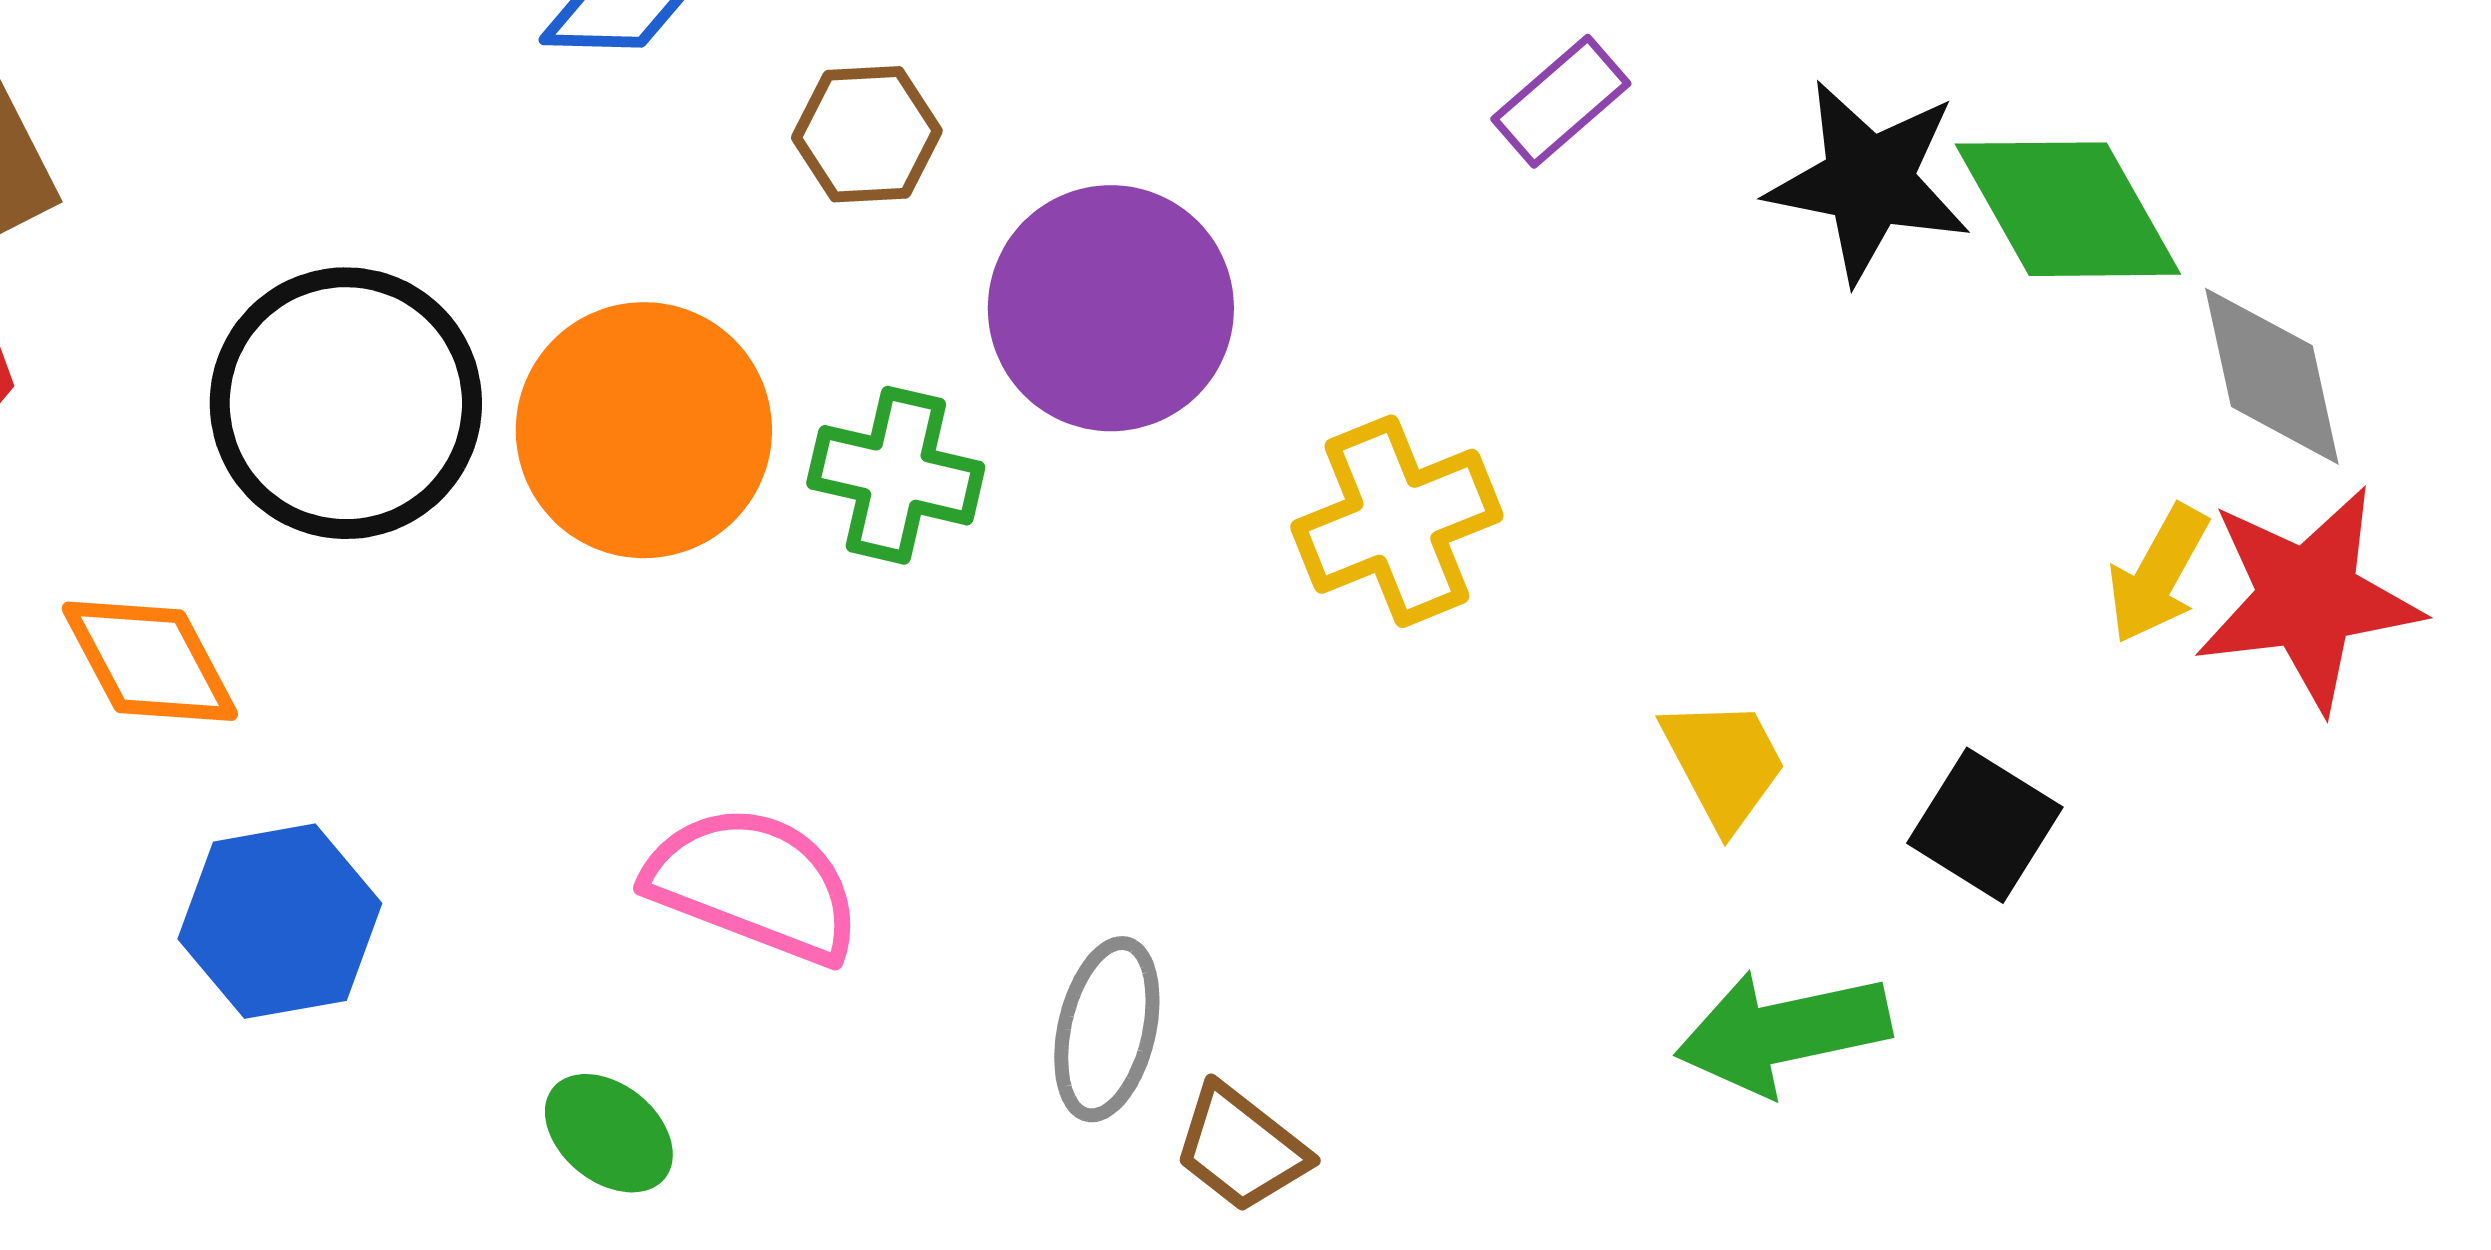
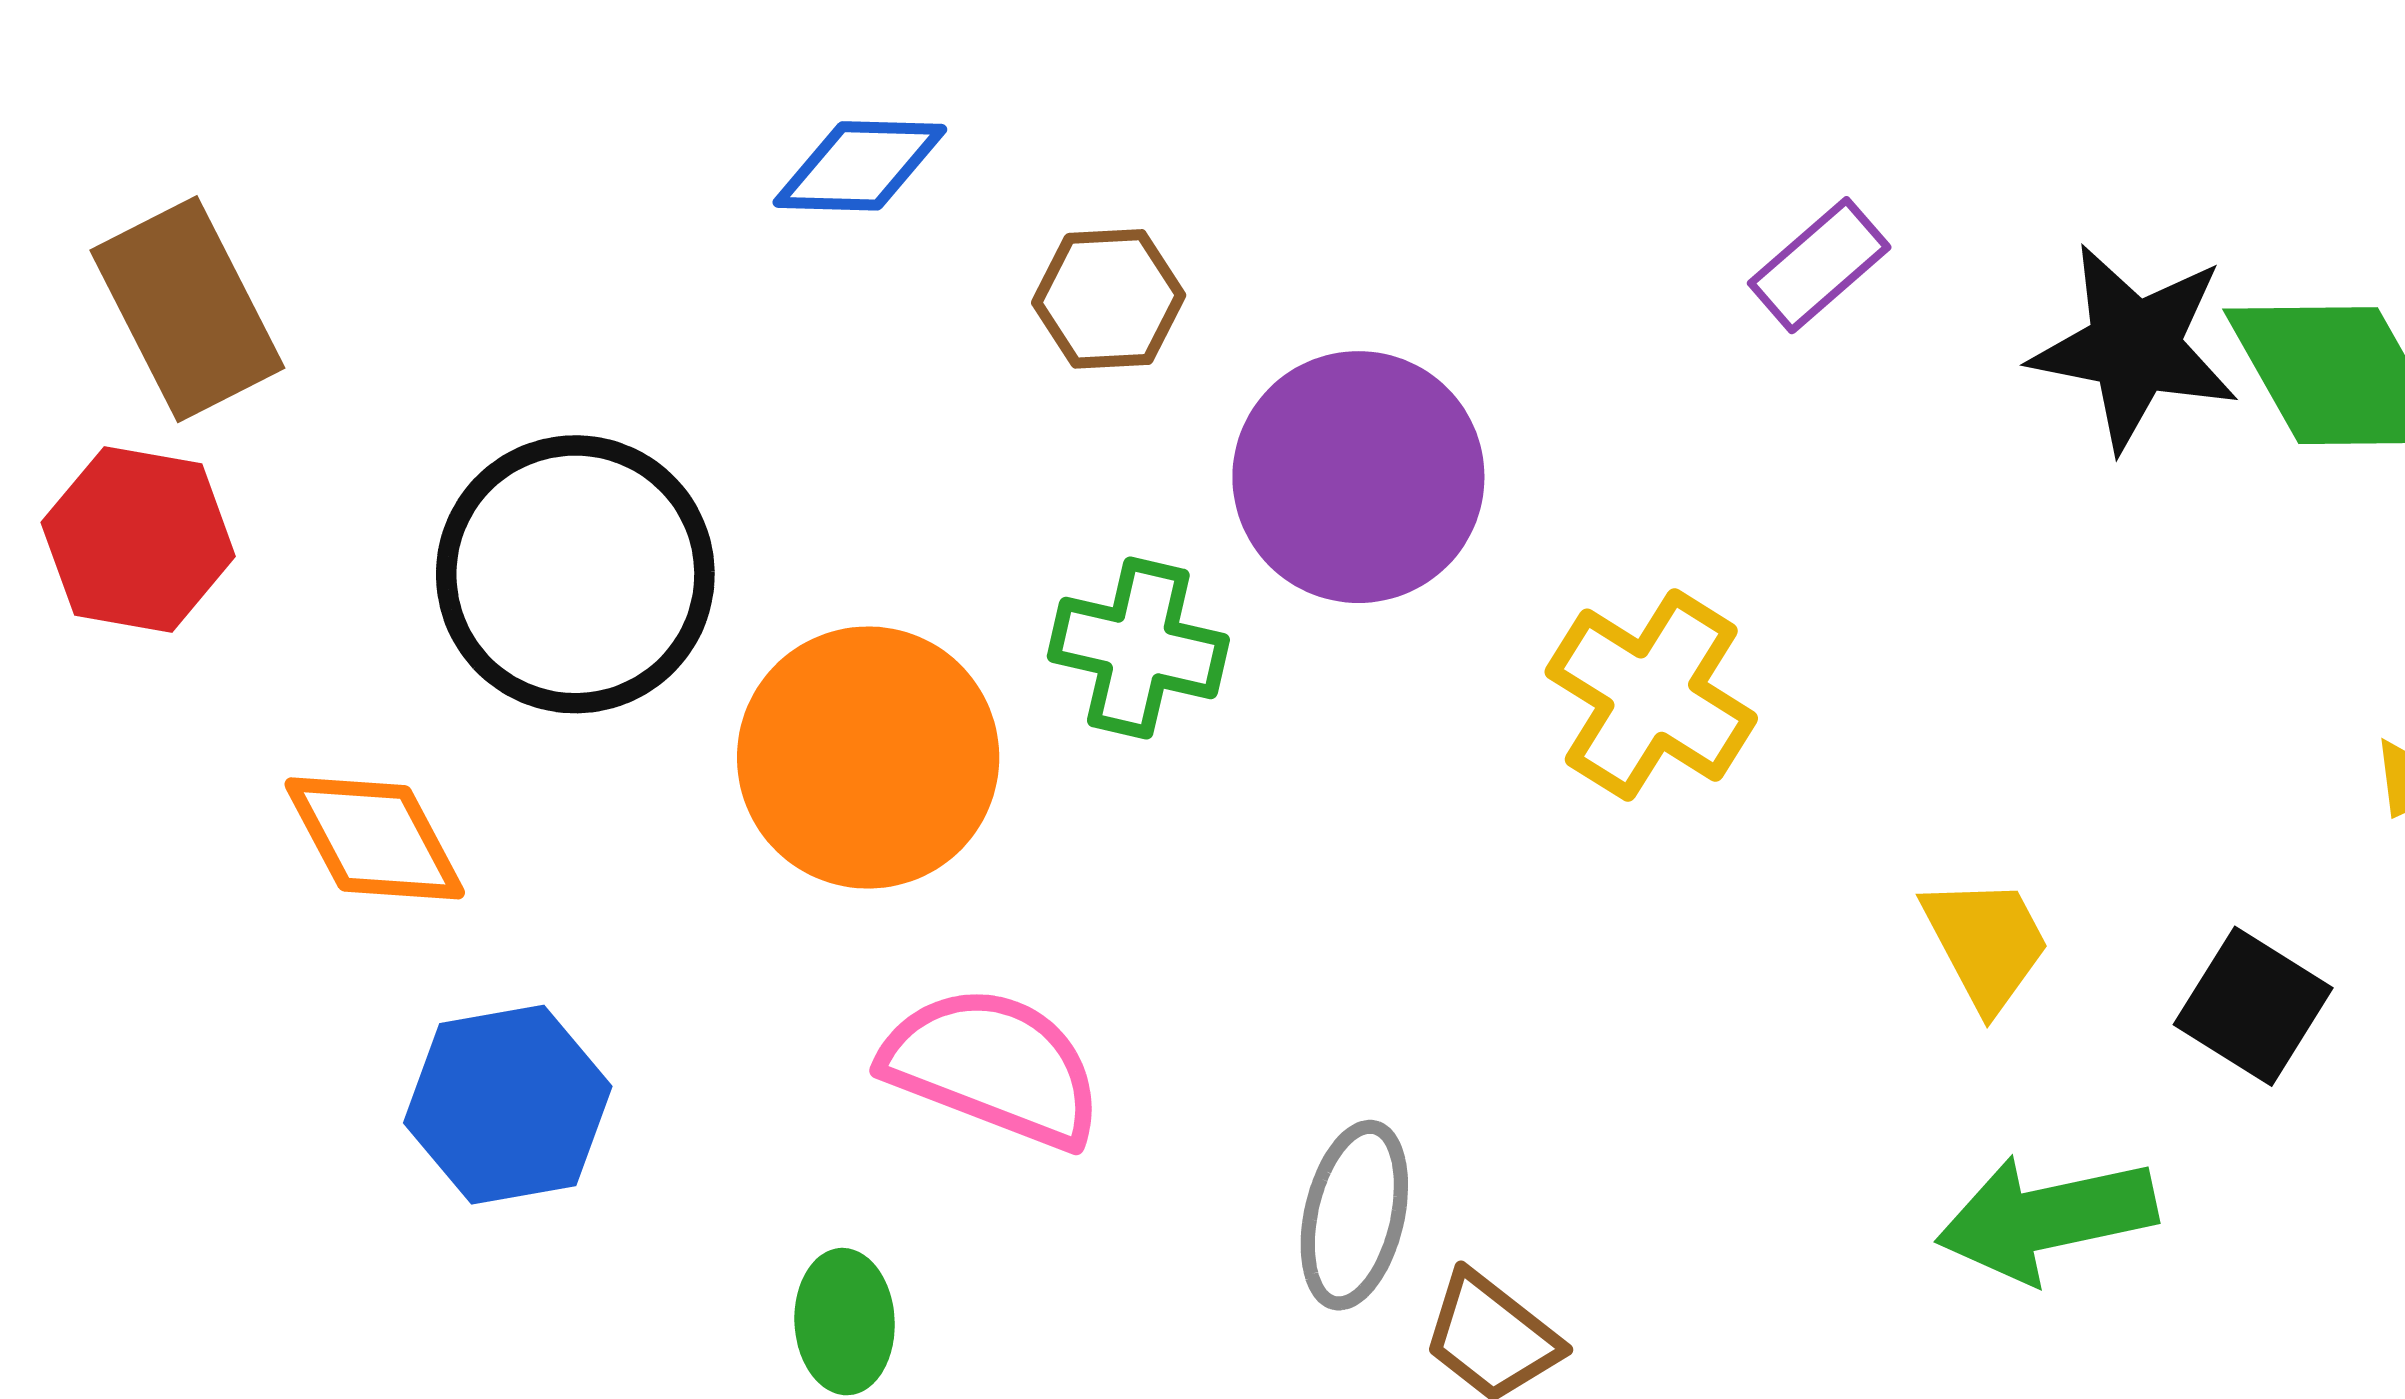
orange circle: (644, 430) -> (868, 758), moved
yellow cross: (1397, 521) -> (1651, 695), turned -36
green ellipse: (609, 1133) -> (845, 1322), turned 48

